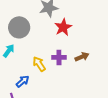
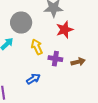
yellow arrow: (39, 64) -> (37, 47), moved
blue arrow: (23, 81) -> (33, 79), moved

